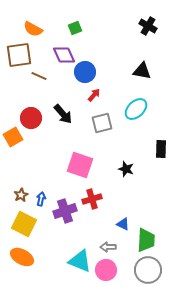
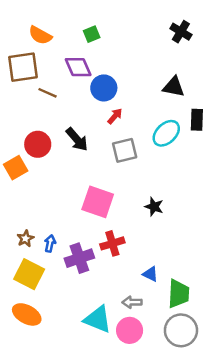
black rectangle: (161, 149) -> (197, 120), moved

